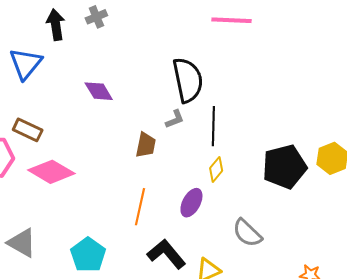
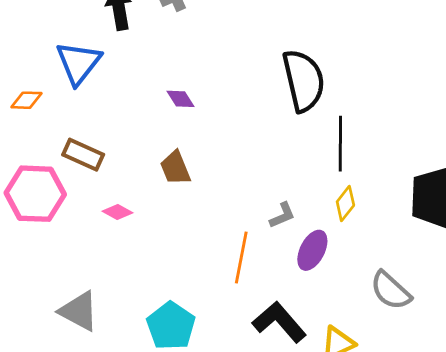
purple diamond: (99, 91) -> (180, 99), size x0.7
gray L-shape: (175, 119) -> (282, 215), moved
brown trapezoid: (146, 145) -> (175, 168), moved, turned 148
pink diamond: (51, 172) -> (118, 212), size x0.5

